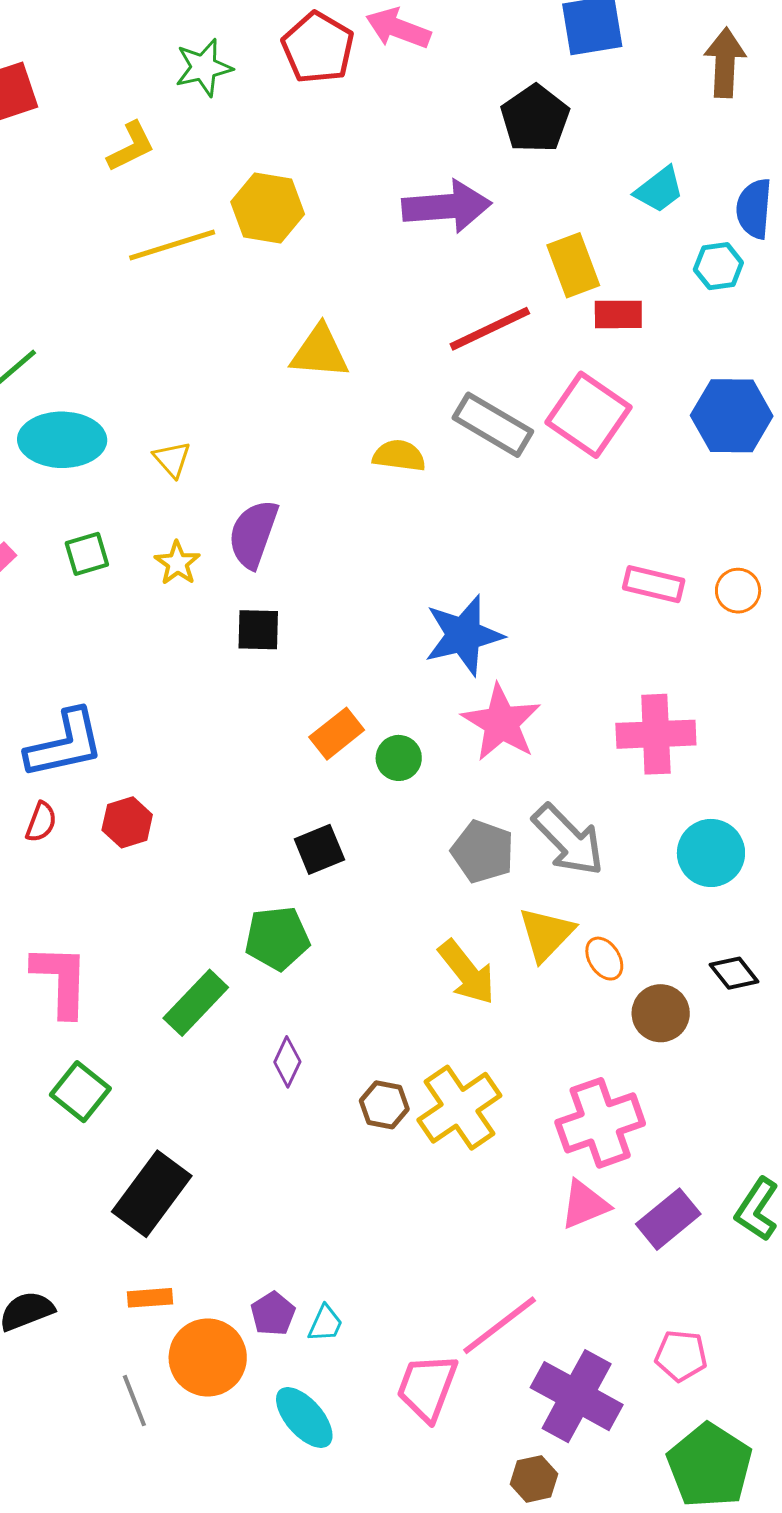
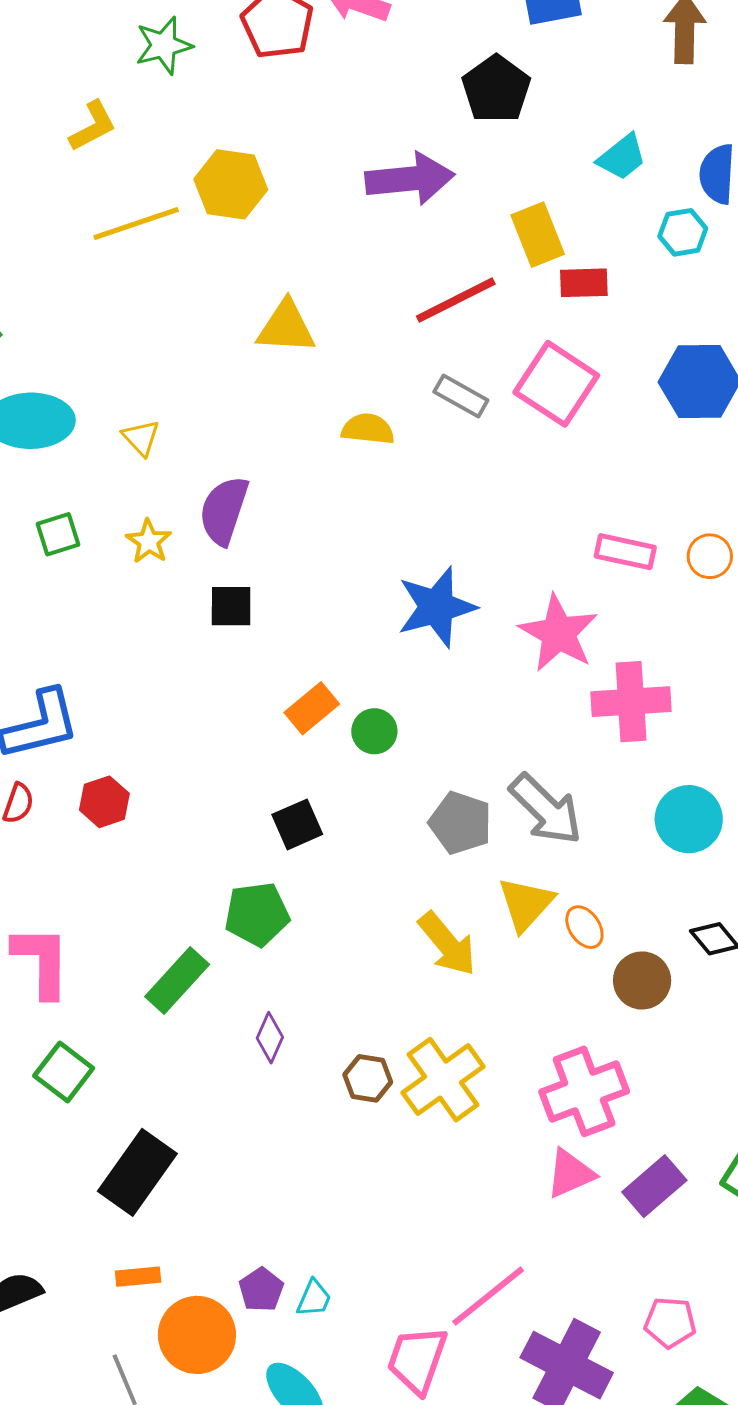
gray rectangle: (493, 425) -> (461, 396), size x0.7
pink star: (501, 723) -> (558, 633), moved

